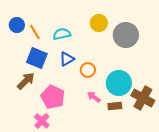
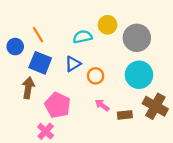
blue circle: (17, 25) -> (15, 47), moved
cyan semicircle: (62, 34) -> (83, 37), moved
brown arrow: (26, 81) -> (28, 88), turned -36
cyan circle: (119, 83) -> (139, 75), moved

